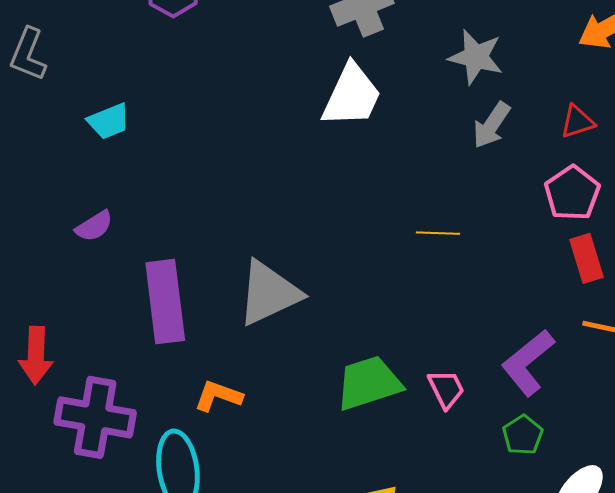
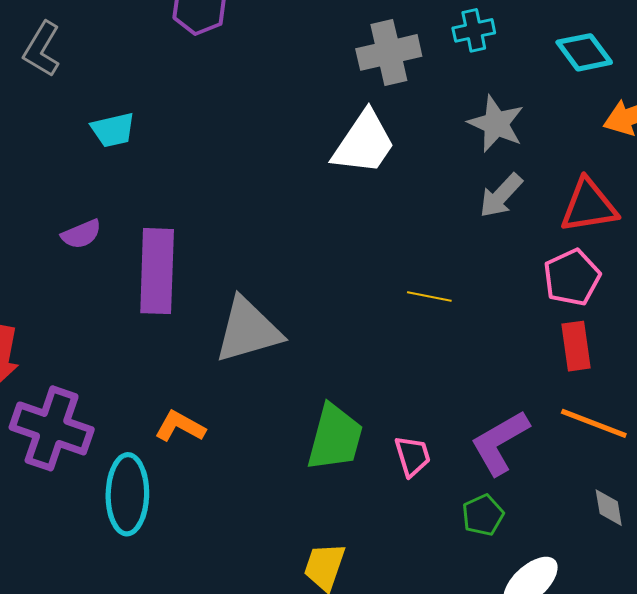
red triangle: (577, 122) -> (589, 206), size x1.6
purple rectangle: (165, 302) -> (157, 271), moved
green trapezoid: (369, 383) -> (335, 438), turned 114

